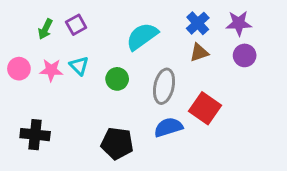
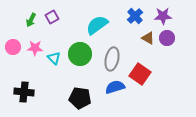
brown triangle: (199, 53) -> (148, 38), moved, turned 48
cyan triangle: (79, 66) -> (54, 58), moved
green circle: (117, 79) -> (80, 54), size x1.5

